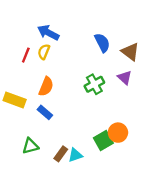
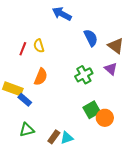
blue arrow: (48, 33) -> (62, 14), moved
yellow semicircle: (44, 52) -> (39, 46), turned -40
blue rectangle: (45, 112) -> (25, 100), moved
green square: (103, 140) -> (92, 110), moved

